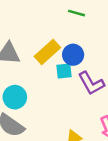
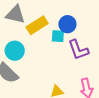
yellow rectangle: (47, 52) -> (37, 25), moved

